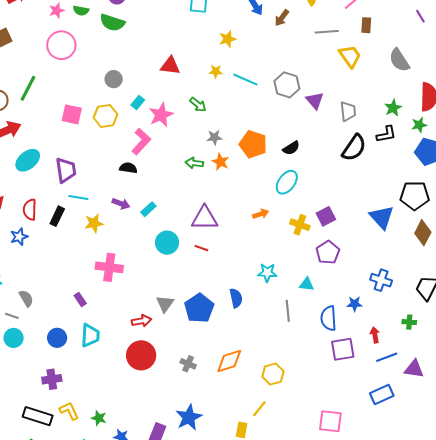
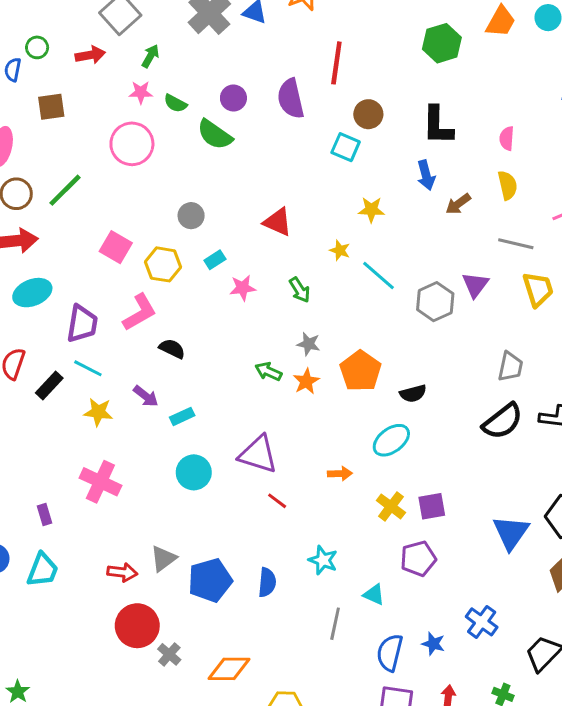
purple triangle: (315, 101) -> (475, 285), moved
pink star: (161, 115) -> (243, 288), size x0.7
pink L-shape: (141, 141) -> (140, 312), moved
red line: (201, 248) -> (277, 501), moved
red circle: (141, 355) -> (137, 626), moved

